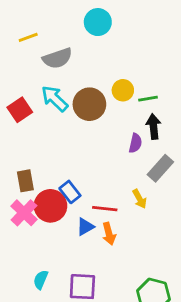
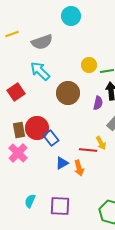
yellow line: (28, 37) -> (12, 34), moved
brown circle: (89, 104) -> (68, 93), moved
red square: (20, 110) -> (16, 92), moved
red circle: (50, 206) -> (37, 128), moved
red line: (105, 209) -> (88, 150), moved

